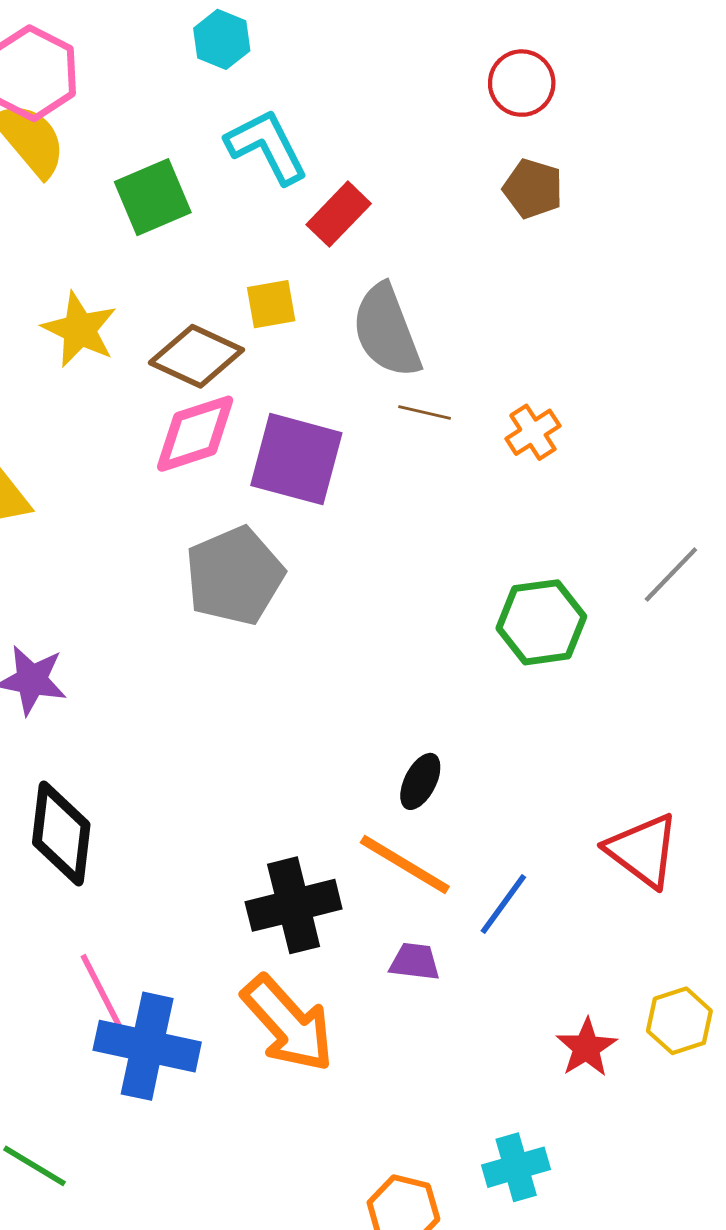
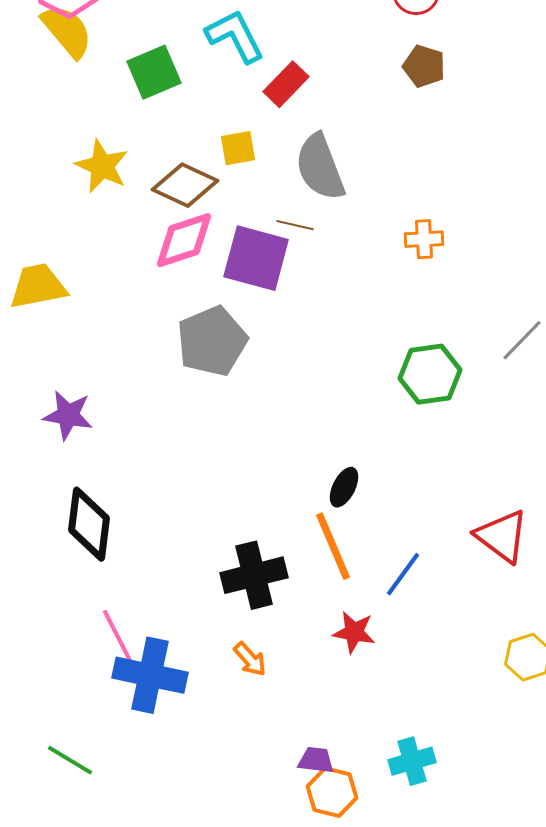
brown line: (425, 413) -> (295, 225), moved
orange cross: (533, 432) -> (424, 239), turned 30
orange line: (405, 865) -> (333, 546), turned 36
purple trapezoid: (415, 962) -> (316, 760), moved
orange arrow: (288, 1024) -> (250, 659), size x0.5
red star: (586, 1048) -> (354, 632), moved, turned -30

